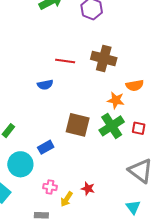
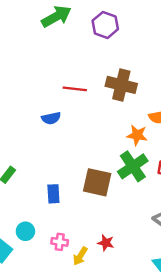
brown square: (78, 125) -> (97, 182), moved
blue rectangle: (46, 147) -> (53, 194), turned -63
cyan circle: (20, 164) -> (25, 231), moved, size x0.6

